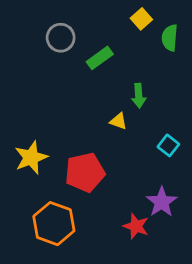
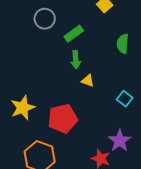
green semicircle: (170, 38) -> (123, 44), moved
green arrow: (139, 96) -> (76, 60), moved

